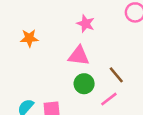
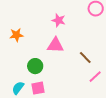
green circle: (84, 84) -> (35, 66), moved
pink line: (109, 99) -> (95, 77), moved

